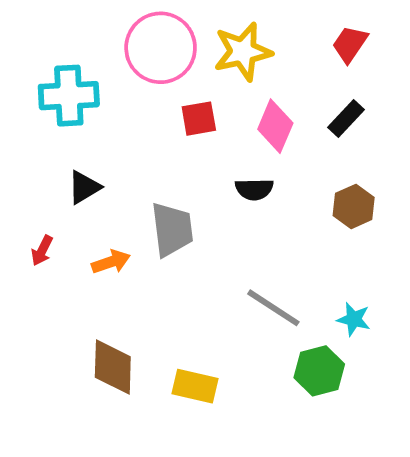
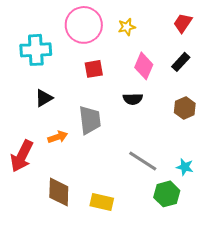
yellow star: (243, 52) -> (127, 27), size x0.6
red square: (199, 119) -> (94, 69), moved
red arrow: (42, 250) -> (22, 156), moved, size x2.0

